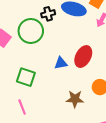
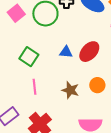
pink line: (22, 107) -> (34, 87), moved

